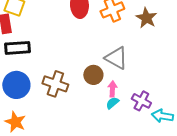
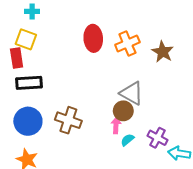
brown circle: (93, 75) -> (123, 111), moved
pink arrow: (112, 89) -> (116, 125), moved

